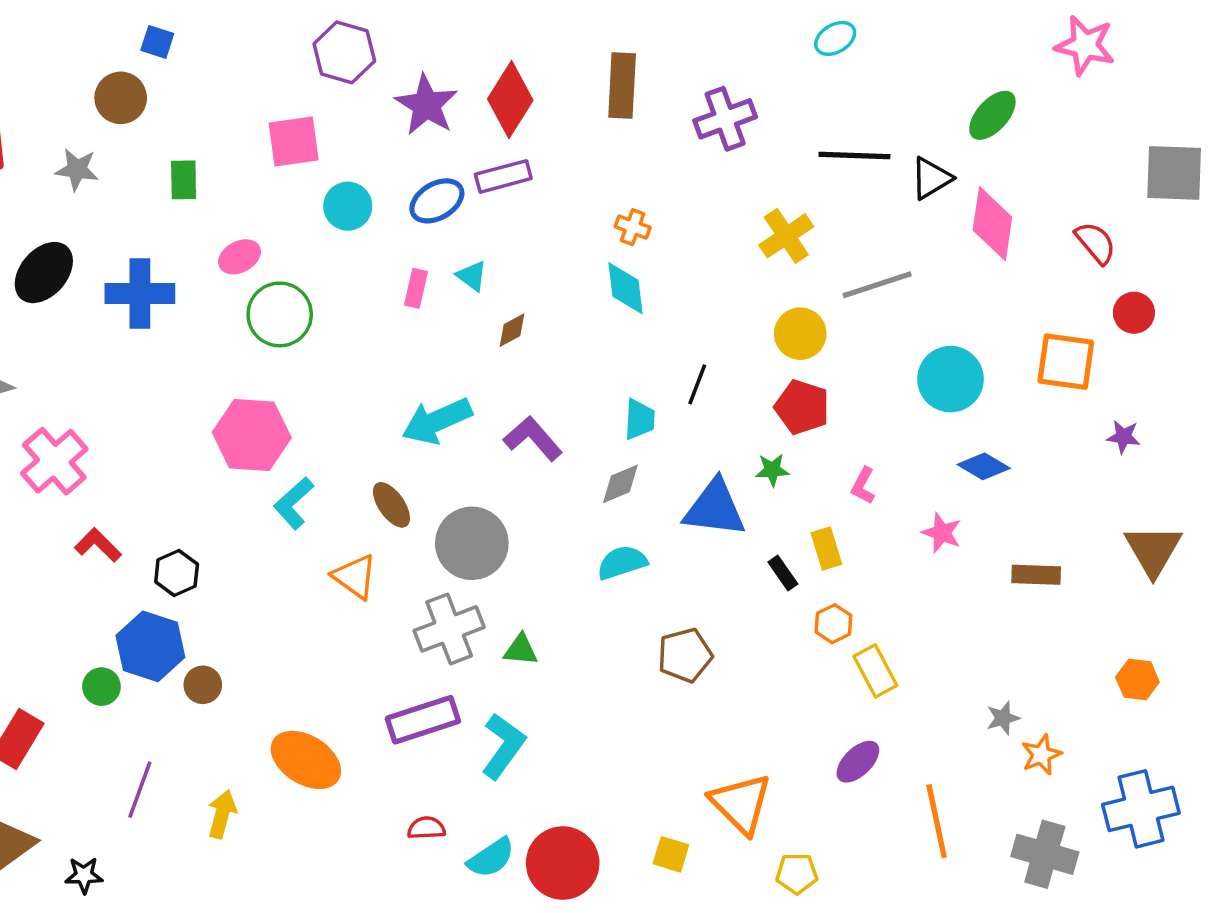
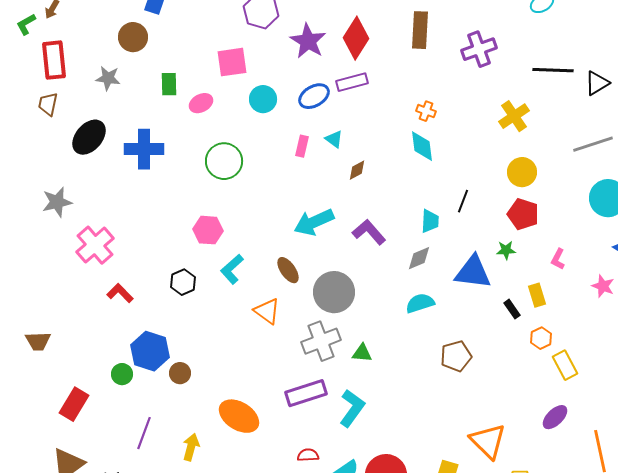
pink ellipse: (239, 257) -> (201, 103), moved
gray line: (877, 285) -> (593, 144), moved
pink hexagon: (252, 435) -> (208, 230), size x0.7
black hexagon: (177, 573) -> (183, 282), moved

